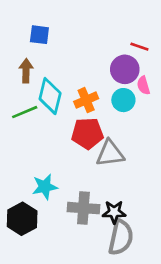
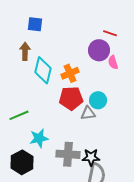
cyan circle: (123, 100) -> (98, 100), moved
green line: (25, 112) -> (19, 115), moved
gray triangle: (110, 153) -> (88, 113), size x0.7

